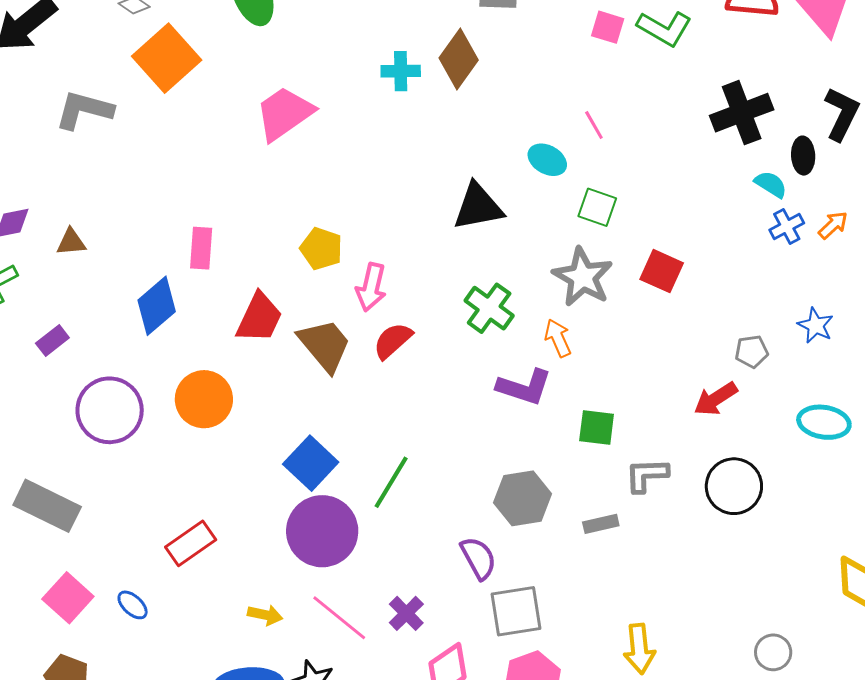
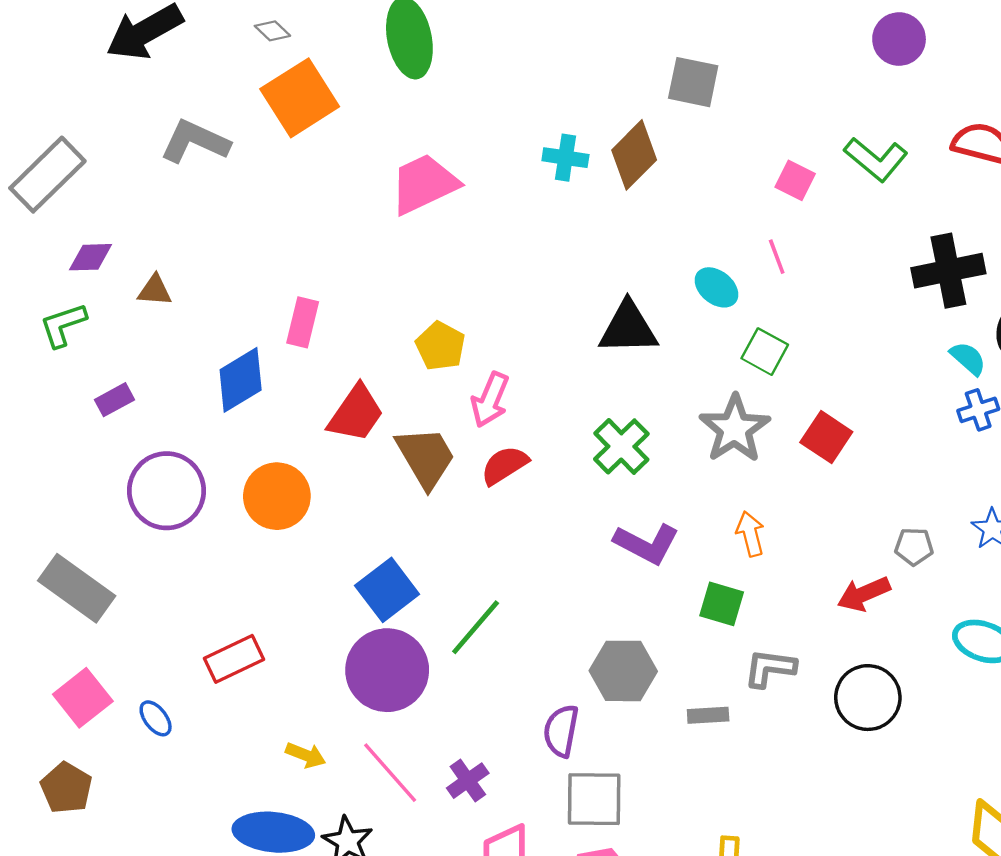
pink square: (608, 27) -> (795, 180), moved
orange arrow: (558, 338) -> (750, 534), moved
purple semicircle: (478, 558) -> (561, 731), turned -150

